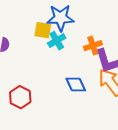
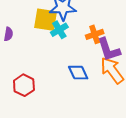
yellow square: (43, 30) -> (46, 20), size x1.4

